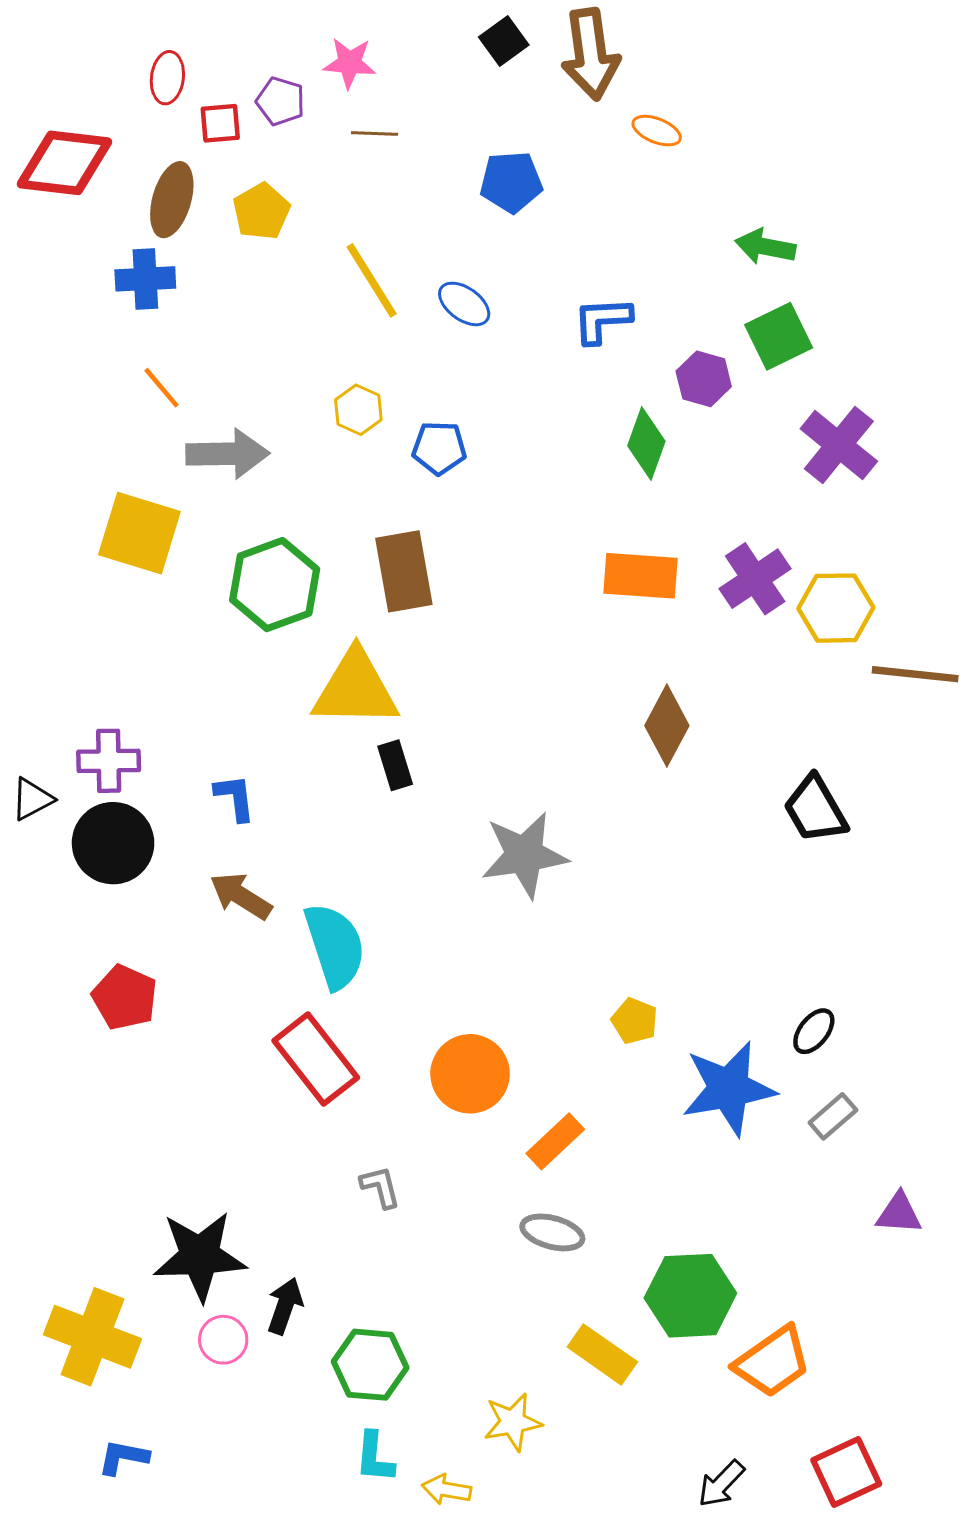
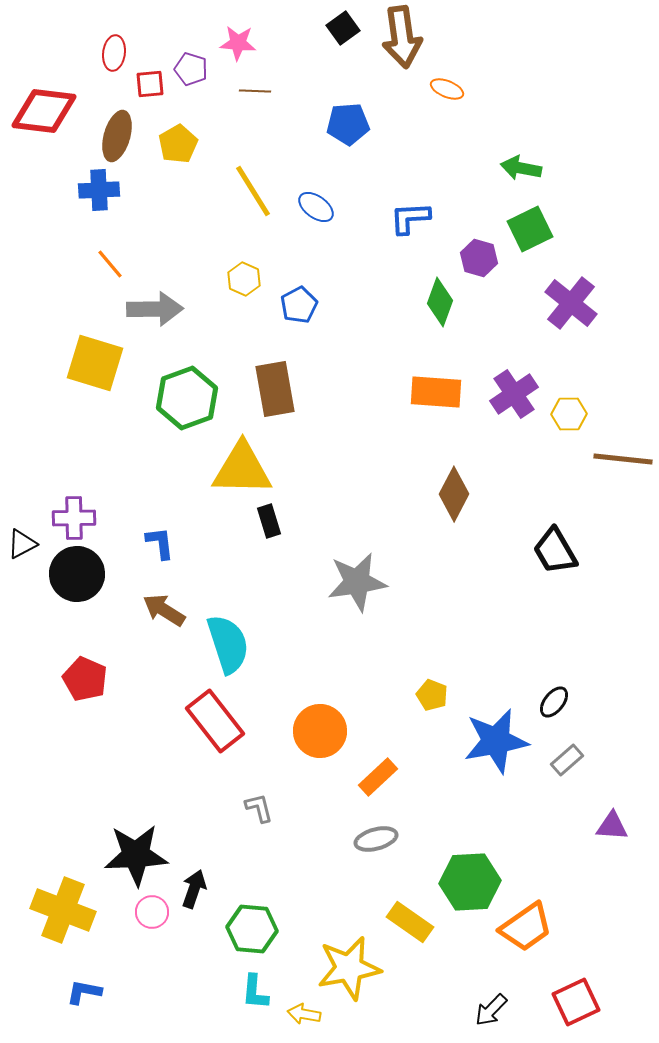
blue pentagon: (439, 448) -> (299, 305), turned -30
yellow hexagon: (836, 608) -> (569, 414), size x0.7
gray ellipse: (552, 1232) -> (376, 839), turned -30
yellow star: (513, 1422) -> (349, 968), size x1.6

